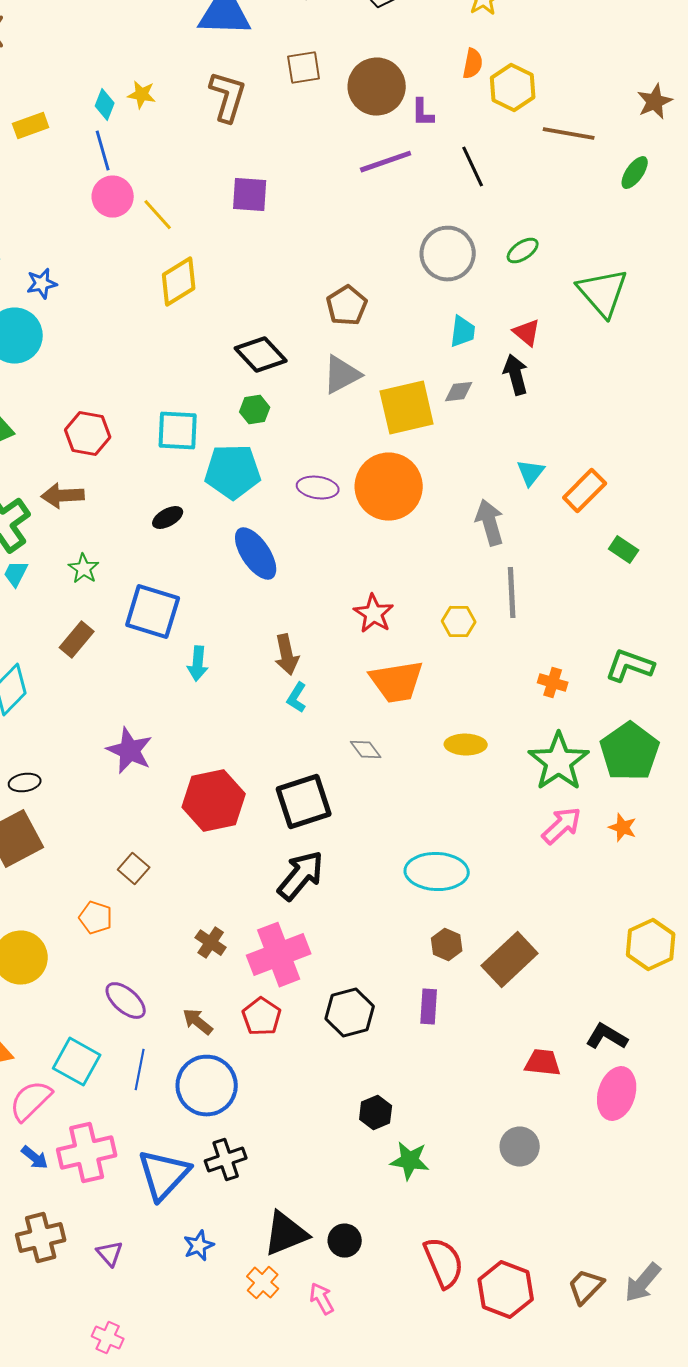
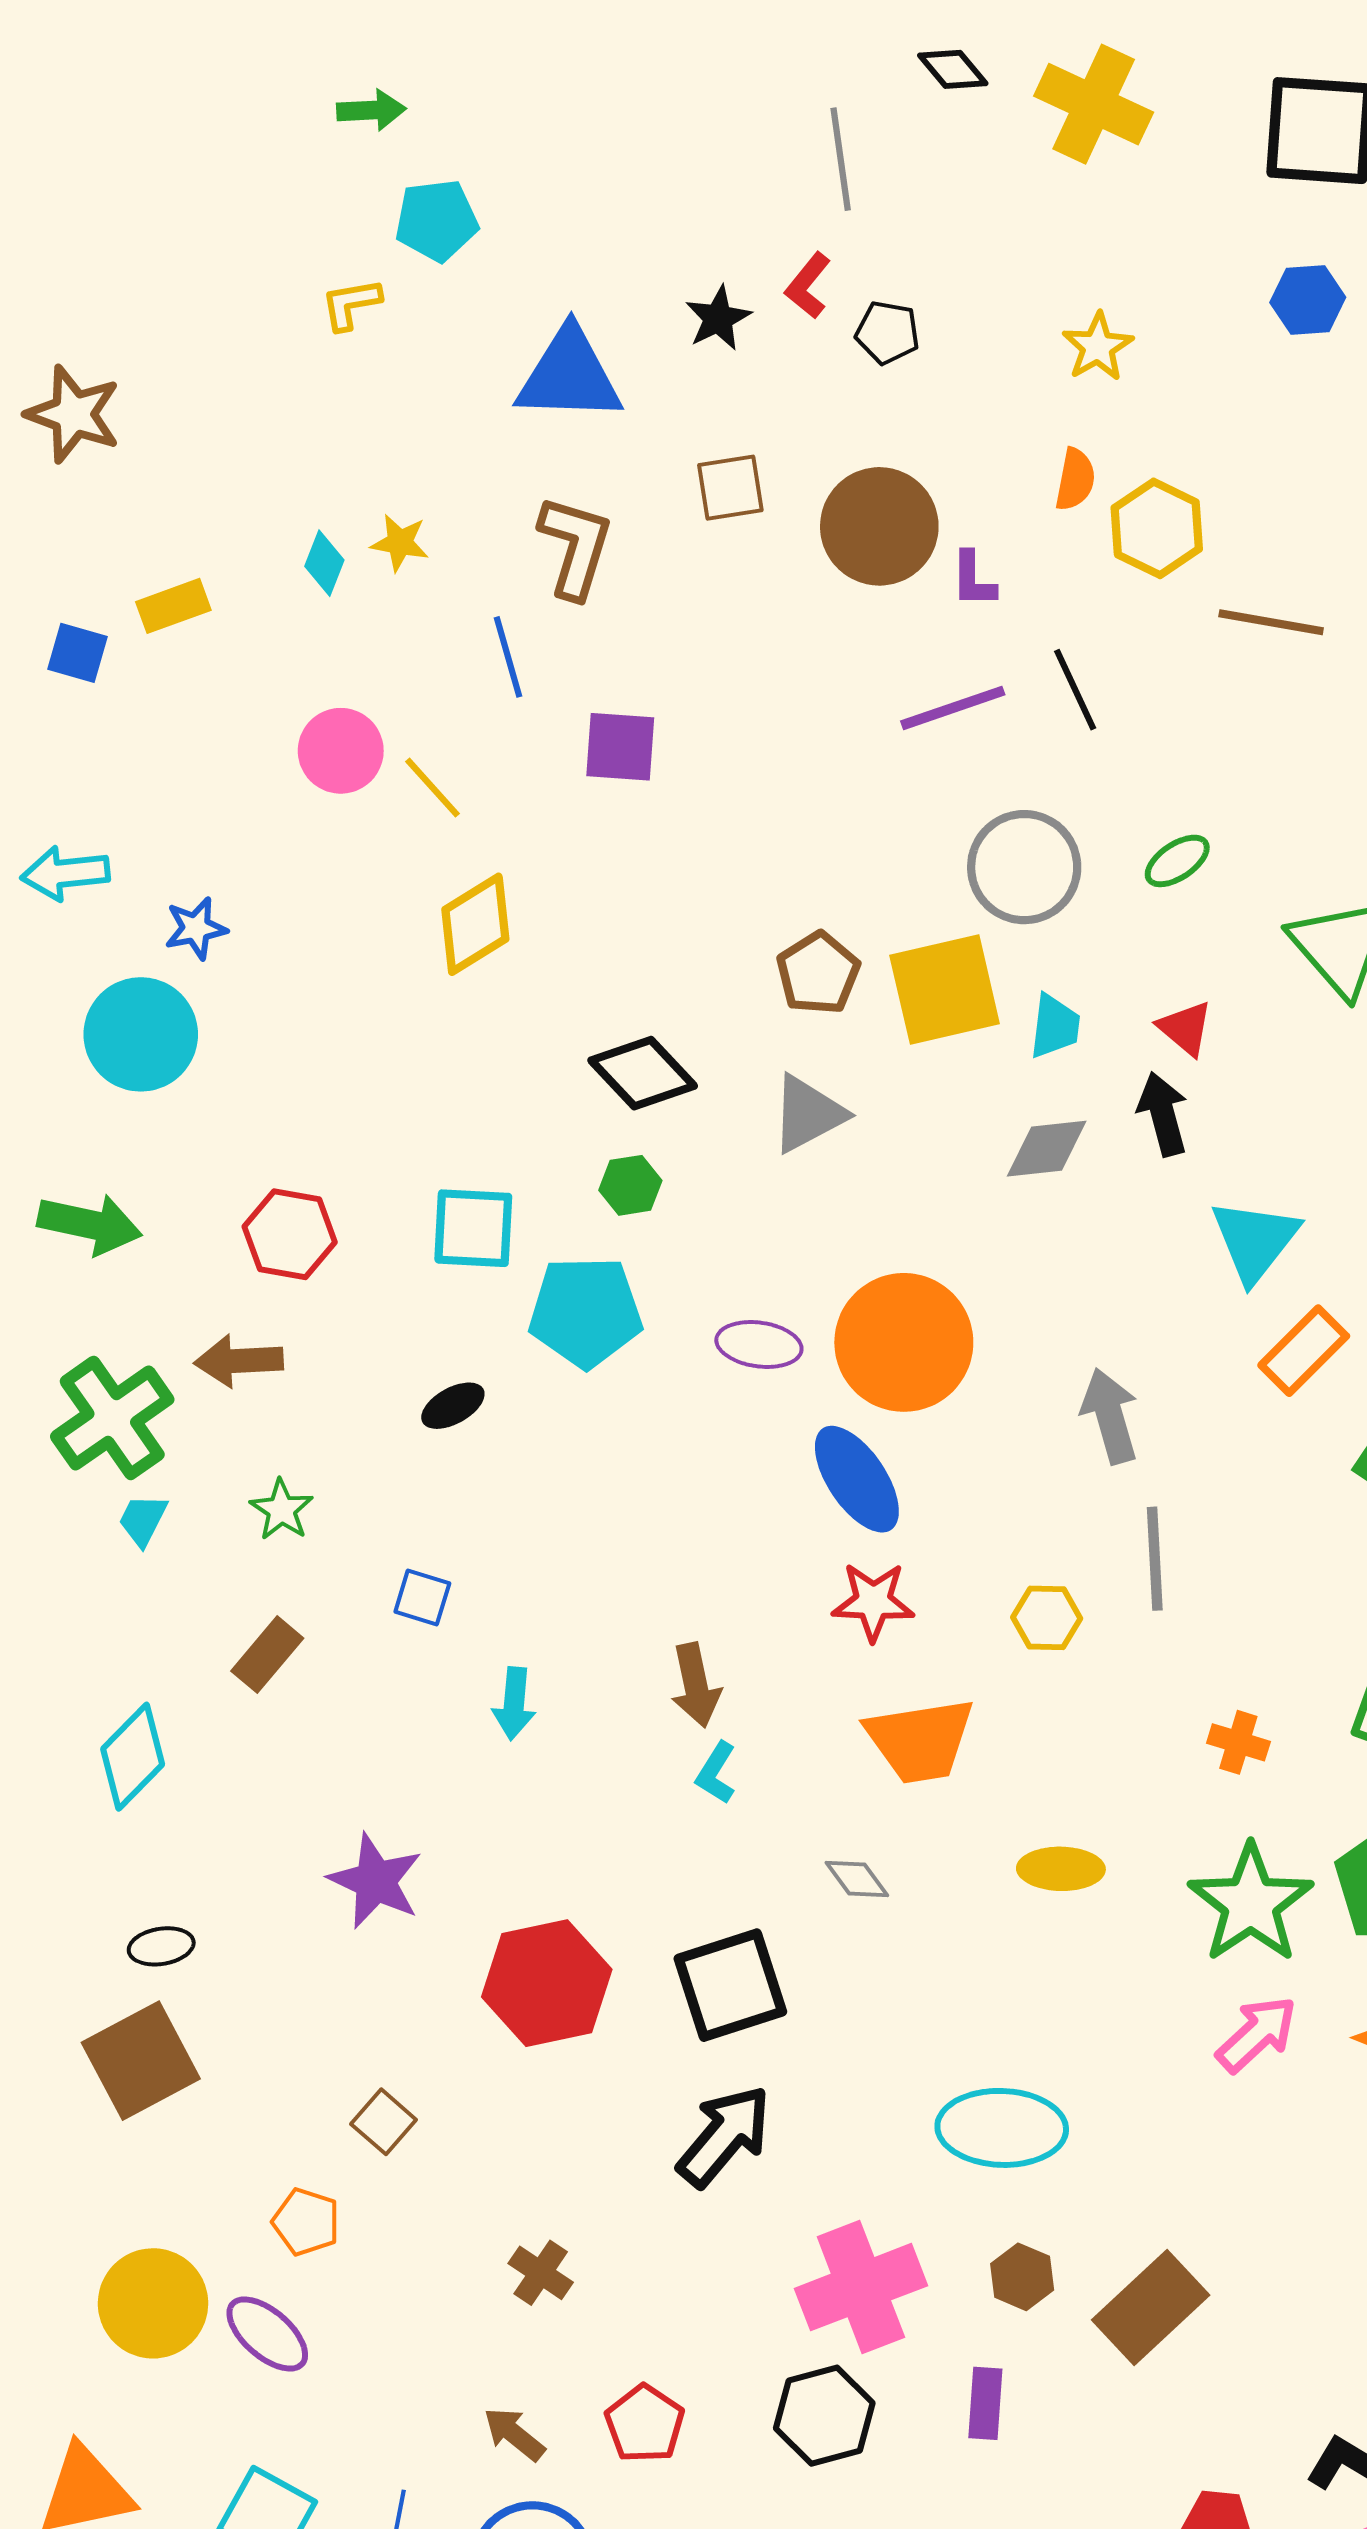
blue line: (103, 151) -> (508, 657), moved
purple line: (386, 162) -> (953, 708), moved
gray diamond: (459, 392) -> (1047, 1149), size x1.4
yellow square: (407, 408) -> (945, 990), moved
cyan triangle: (531, 473) -> (1255, 1240), moved, size x1.6
blue ellipse: (256, 554) -> (857, 1479), moved
blue square: (153, 612) -> (422, 1597), size x0.5
red star: (374, 614) -> (873, 1602), turned -30
pink cross: (279, 955) -> (861, 2287), moved
purple ellipse: (126, 1001) -> (267, 2334), moved

